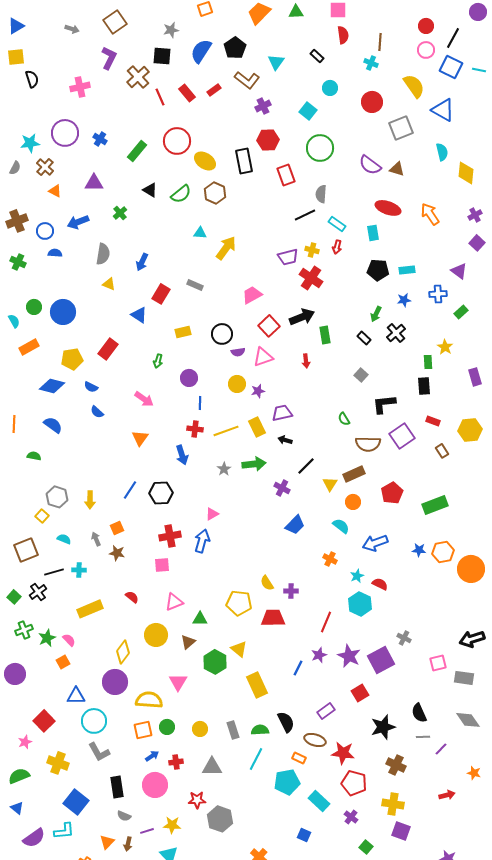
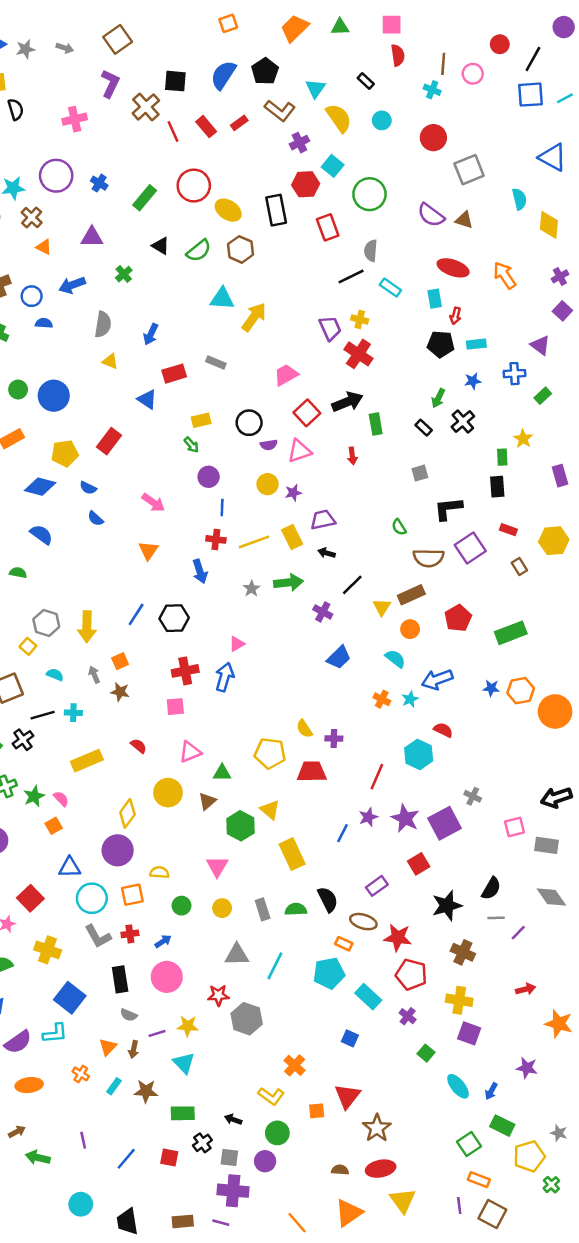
gray star: (171, 30) -> (25, 49), moved
pink circle: (426, 50) -> (473, 74), moved
blue square: (451, 67) -> (530, 95), turned -30
cyan line: (479, 70) -> (565, 98), turned -40
yellow semicircle: (414, 86) -> (339, 118), moved
blue triangle: (443, 110) -> (553, 157), moved
cyan square: (308, 111) -> (333, 166), moved
cyan triangle: (200, 233) -> (222, 299), size x1.5
red arrow: (337, 247) -> (456, 316), moved
purple trapezoid: (288, 257) -> (330, 328), turned -100
red rectangle: (161, 294) -> (174, 374), turned 42
green arrow: (158, 361) -> (191, 445), moved, turned -56
gray square: (361, 375) -> (420, 473), turned 32
yellow arrow: (90, 500) -> (87, 627), size x1.4
cyan star: (357, 576) -> (410, 699), moved
pink triangle: (178, 682) -> (217, 866), moved
yellow semicircle: (149, 700) -> (159, 872), size x0.6
black semicircle: (419, 713) -> (491, 888), turned -126
orange square: (143, 730) -> (132, 895), moved
cyan line: (256, 759) -> (275, 966), moved
red cross: (176, 762) -> (130, 934), moved
orange star: (474, 773) -> (559, 1024), moved, size x1.6

